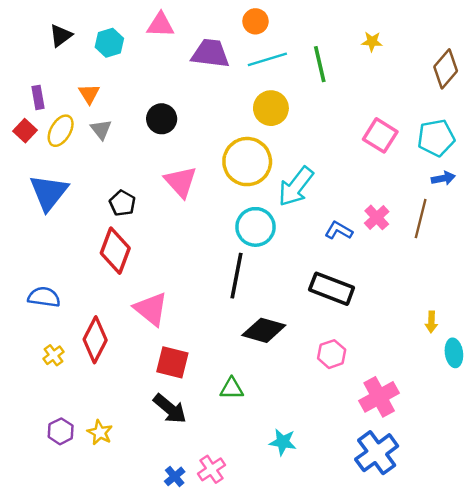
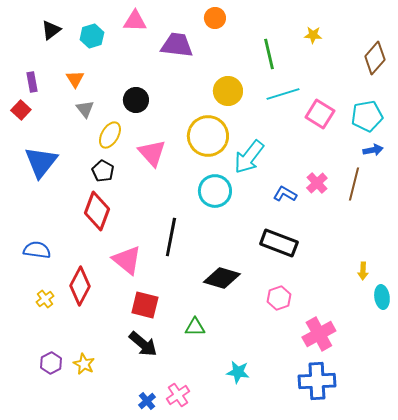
cyan line: (267, 59) -> (283, 94), moved
yellow ellipse: (61, 131) -> (110, 135), moved
black line: (236, 276) -> (171, 237), moved
blue cross: (377, 453) -> (317, 381), turned 33

